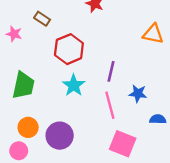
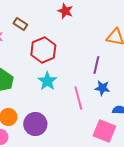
purple line: (111, 71) -> (96, 65), moved
pink square: (123, 144) -> (104, 131), moved

